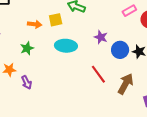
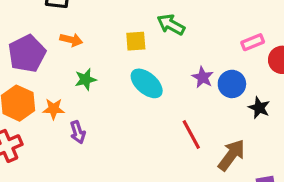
orange arrow: (35, 24) -> (71, 40), moved
cyan ellipse: (66, 46) -> (147, 83), turned 30
blue circle: (120, 50) -> (232, 84), moved

